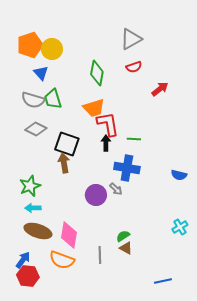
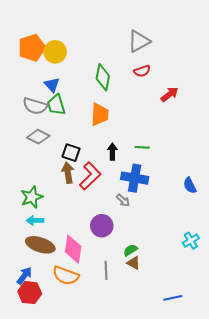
blue triangle: (41, 73) -> (52, 85), moved
orange trapezoid: (94, 108) -> (100, 114), turned -70
red L-shape: (108, 124) -> (90, 176), moved, turned 56
black square: (67, 144) -> (71, 153), size x0.7
blue semicircle: (179, 175) -> (190, 185), turned 49
purple circle: (96, 195) -> (102, 226), moved

